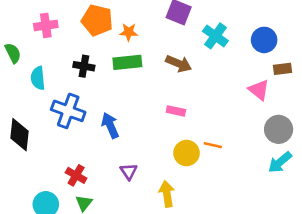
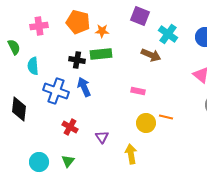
brown arrow: (179, 64) -> (151, 55), moved
black cross: (84, 66) -> (77, 60), moved
blue arrow: (110, 125) -> (84, 87), moved
red cross: (76, 175) -> (70, 127), moved

